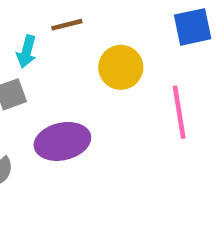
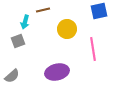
purple ellipse: (62, 141) -> (57, 72), moved

